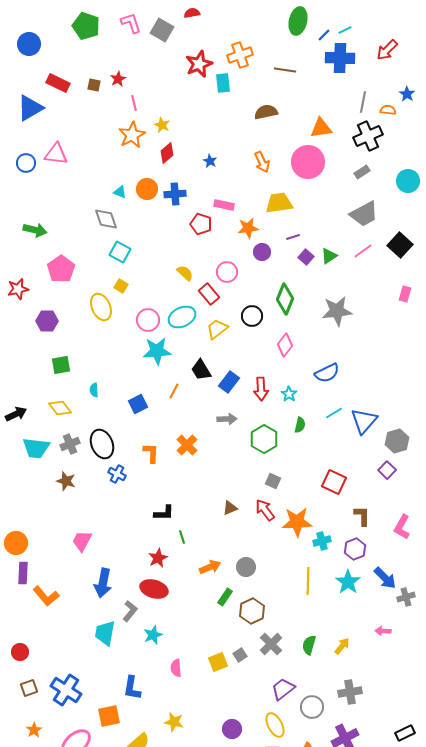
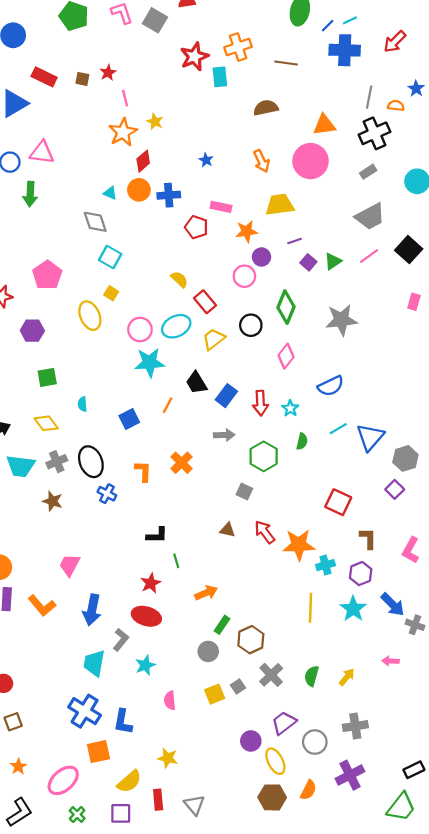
red diamond: (167, 153) -> (143, 161), moved
green arrow: (35, 230) -> (30, 194), moved, turned 80
pink circle: (227, 272) -> (244, 276), moved
gray square: (273, 481) -> (244, 492), moved
brown triangle: (230, 508) -> (227, 530), turned 35
gray circle: (246, 567) -> (208, 651), moved
orange L-shape: (46, 596) -> (42, 606), moved
gray cross: (406, 597) -> (415, 625), turned 36
blue cross: (66, 690) -> (85, 711), moved
purple circle: (232, 729) -> (251, 741), moved

